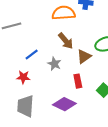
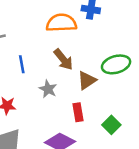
blue line: (32, 54) -> (22, 64), moved, turned -64

